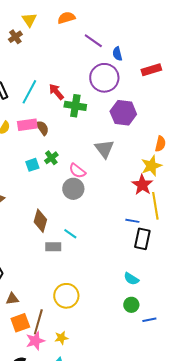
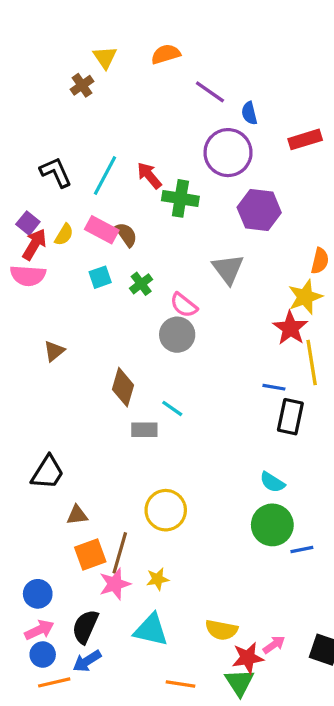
pink rectangle: (27, 125) -> (102, 230), turned 36
cyan square: (32, 165) -> (100, 277), moved
green circle: (131, 305) -> (272, 525), size x1.6

